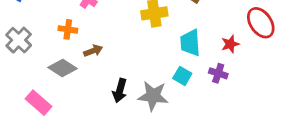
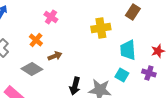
orange cross: (68, 29) -> (36, 40), turned 32

